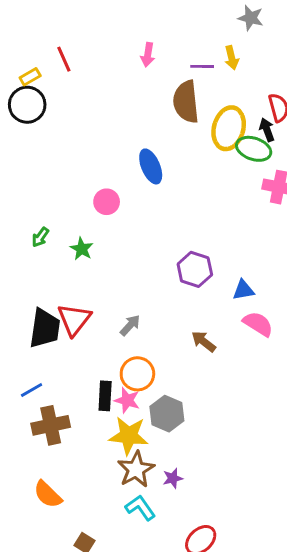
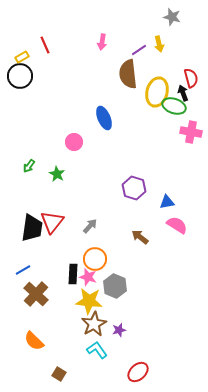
purple line: (202, 66) -> (139, 50), turned -35
brown cross: (51, 425) -> (36, 294), turned -35

